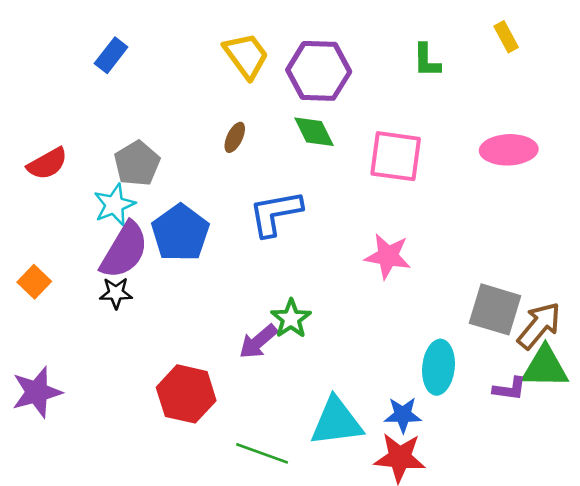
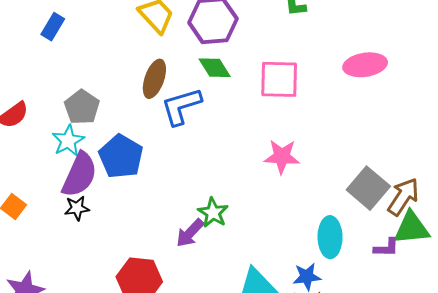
brown ellipse: (235, 137) -> (154, 79), size x1.6
blue L-shape: (275, 213) -> (181, 106), moved
gray square: (495, 309) -> (368, 188), turned 30

